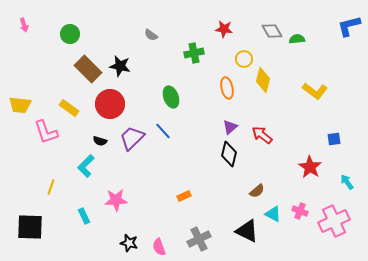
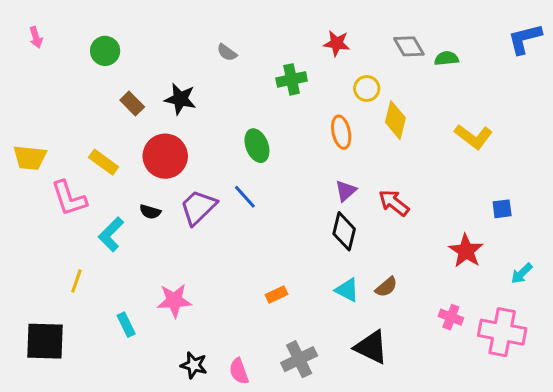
brown rectangle: (88, 69) -> (132, 104), size x0.6
cyan L-shape: (86, 166) -> (111, 234), moved
cyan arrow: (347, 182) -> (522, 273), turned -98
cyan triangle: (273, 214) -> (347, 290), moved
pink cross: (334, 221) -> (502, 332), turned 36

